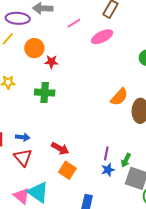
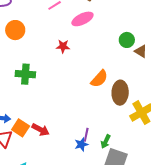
red star: (51, 62) -> (63, 46), moved
orange square: (67, 170) -> (21, 128), moved
blue star: (108, 170) -> (81, 144), moved

